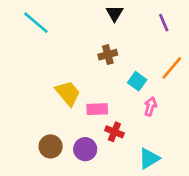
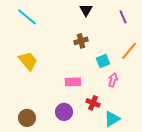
cyan square: (137, 81) -> (103, 61), turned 32
yellow trapezoid: (68, 93) -> (28, 61), moved
red cross: (114, 132) -> (93, 103), moved
brown circle: (51, 146) -> (27, 118), moved

